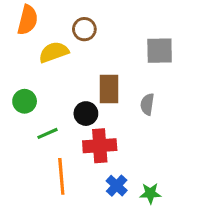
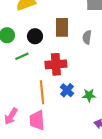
black circle: (86, 114) -> (35, 36), moved
orange line: (61, 176) -> (42, 92), moved

